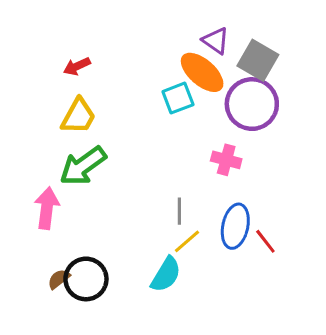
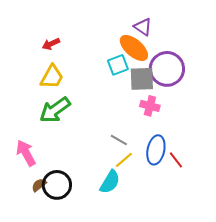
gray square: (258, 60) -> (142, 79), moved, turned -32
pink arrow: (47, 208) -> (26, 153), moved, turned -36
gray line: (179, 211) -> (119, 140), turned -60

